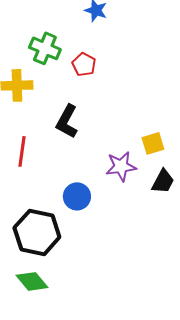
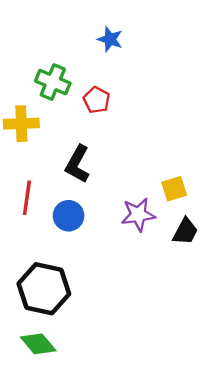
blue circle: (77, 196) -> (69, 216), moved

